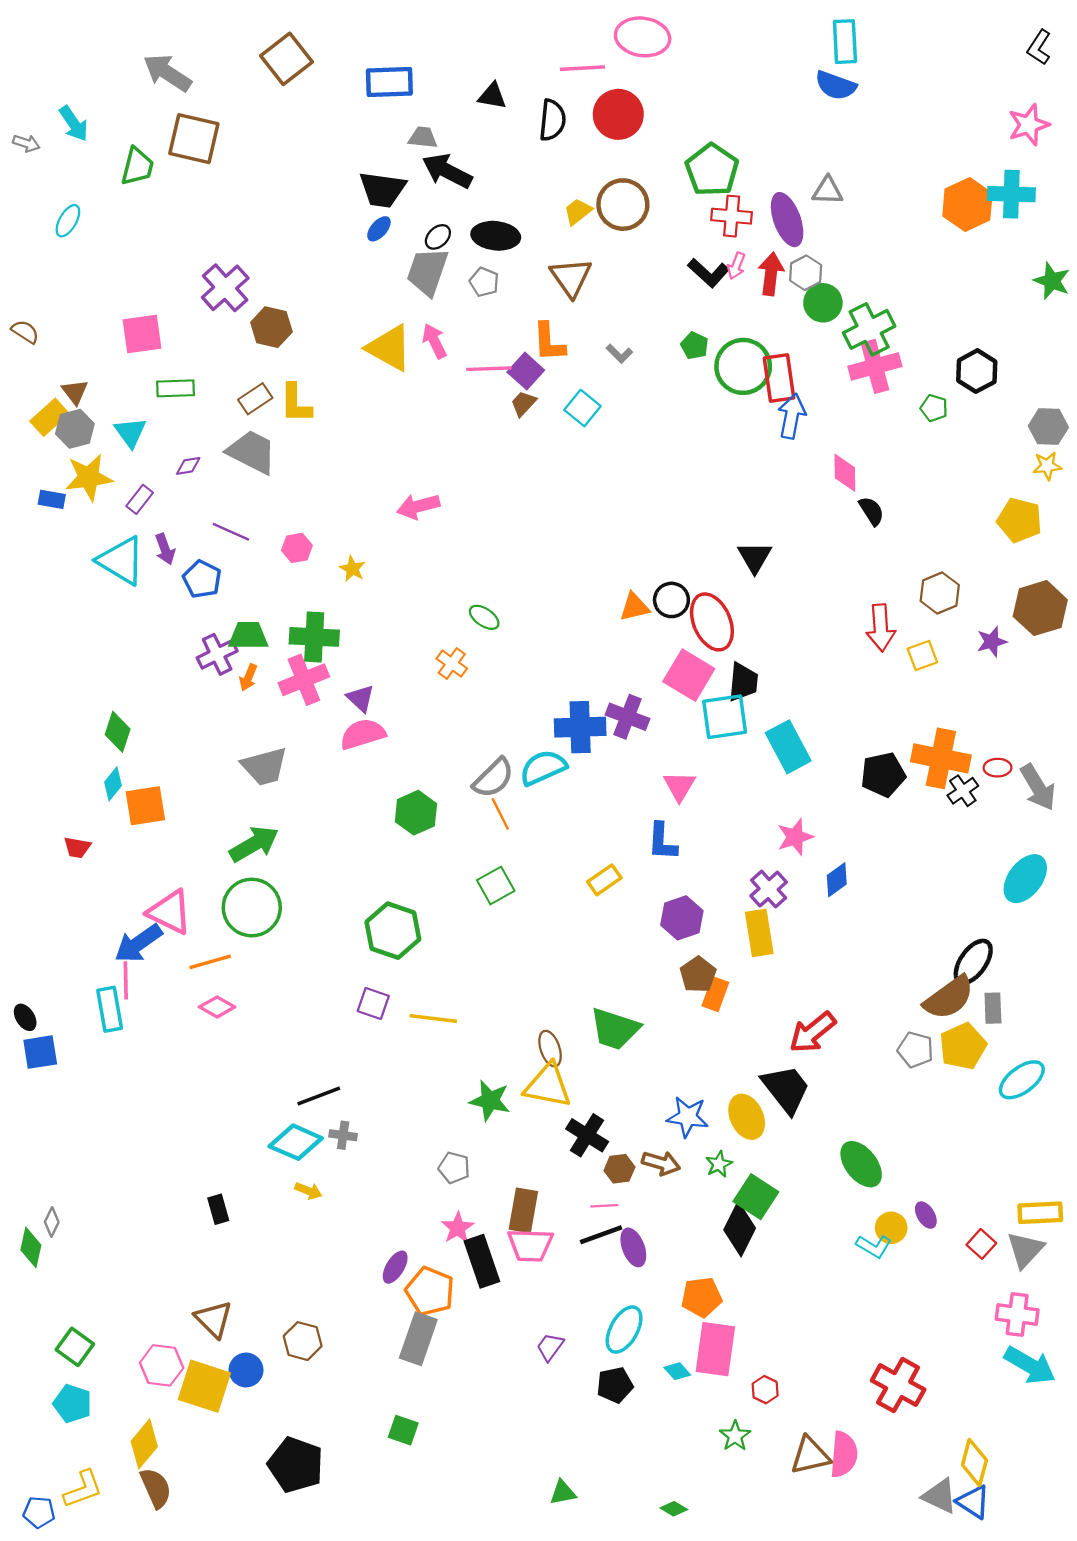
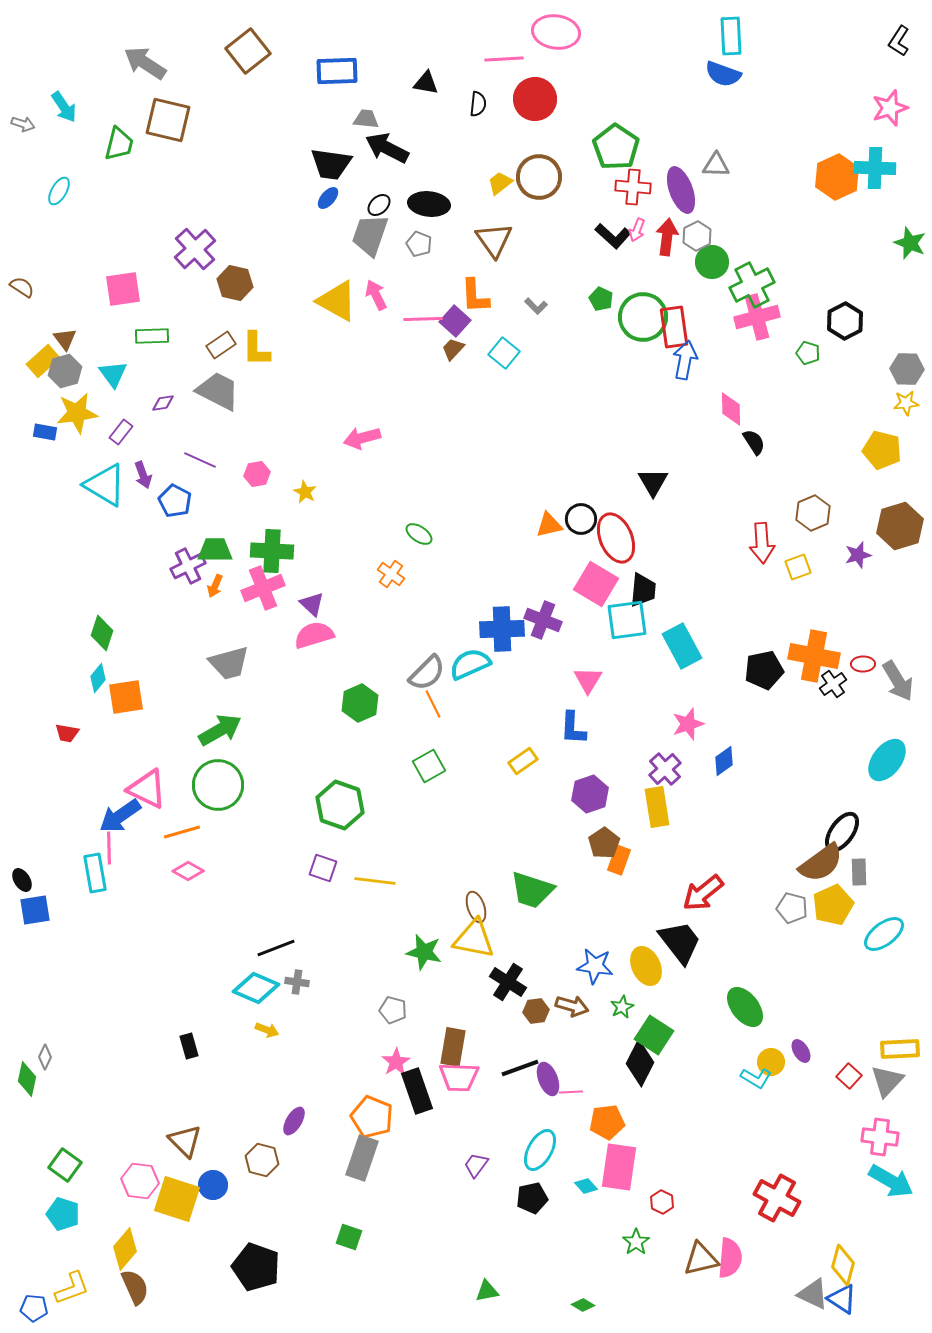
black semicircle: (552, 120) -> (478, 104), size x0.7
pink line: (604, 1206) -> (571, 1092), moved
purple ellipse: (395, 1267) -> (294, 1121), moved

